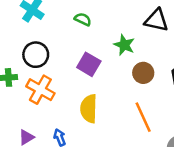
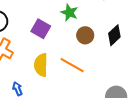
orange line: (143, 117) -> (72, 65), moved, turned -35

